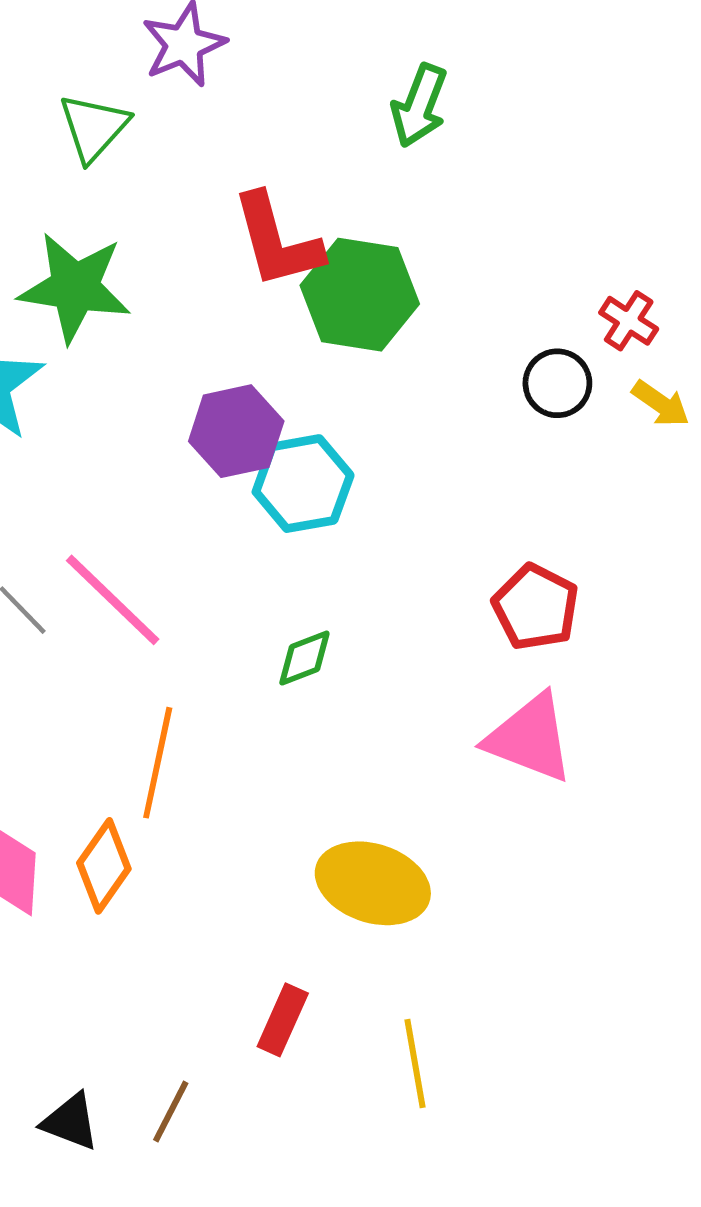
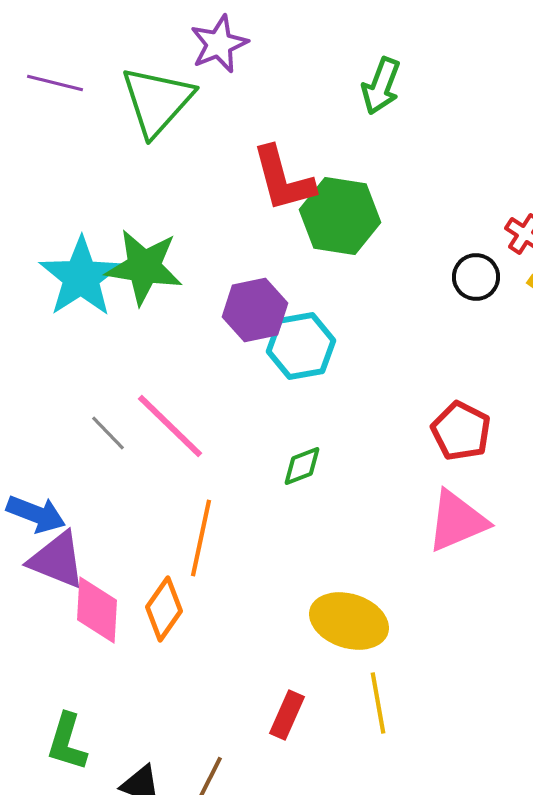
green triangle: (94, 127) -> (157, 101), size x1.5
green star: (75, 287) -> (144, 267), moved
pink triangle: (530, 738) -> (457, 521), turned -44
yellow line: (415, 1064) -> (378, 703), moved

